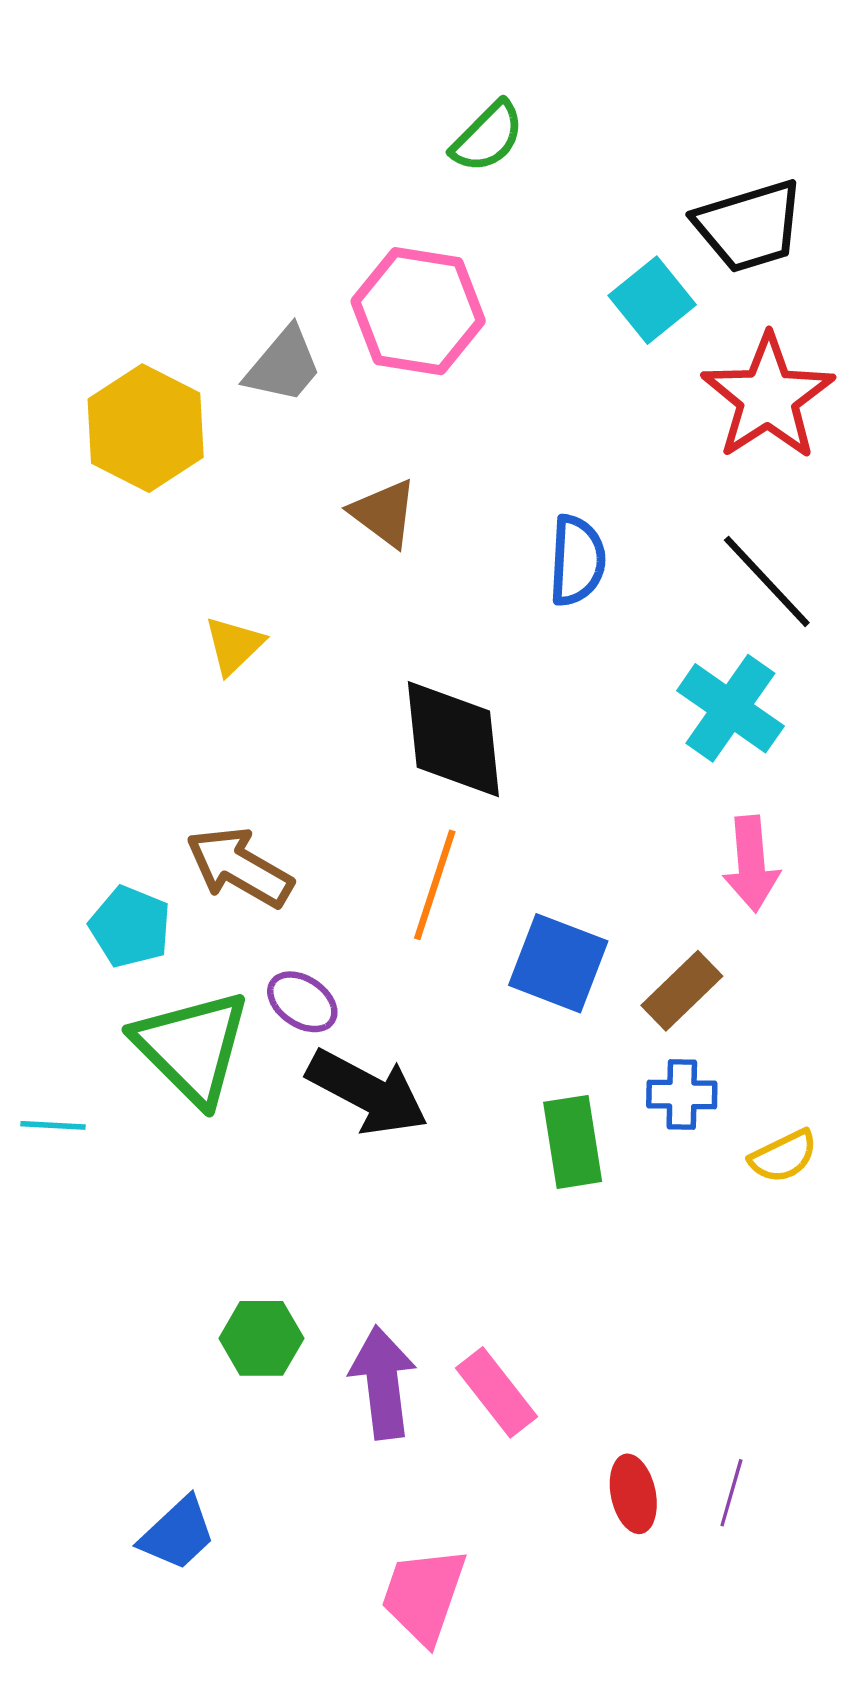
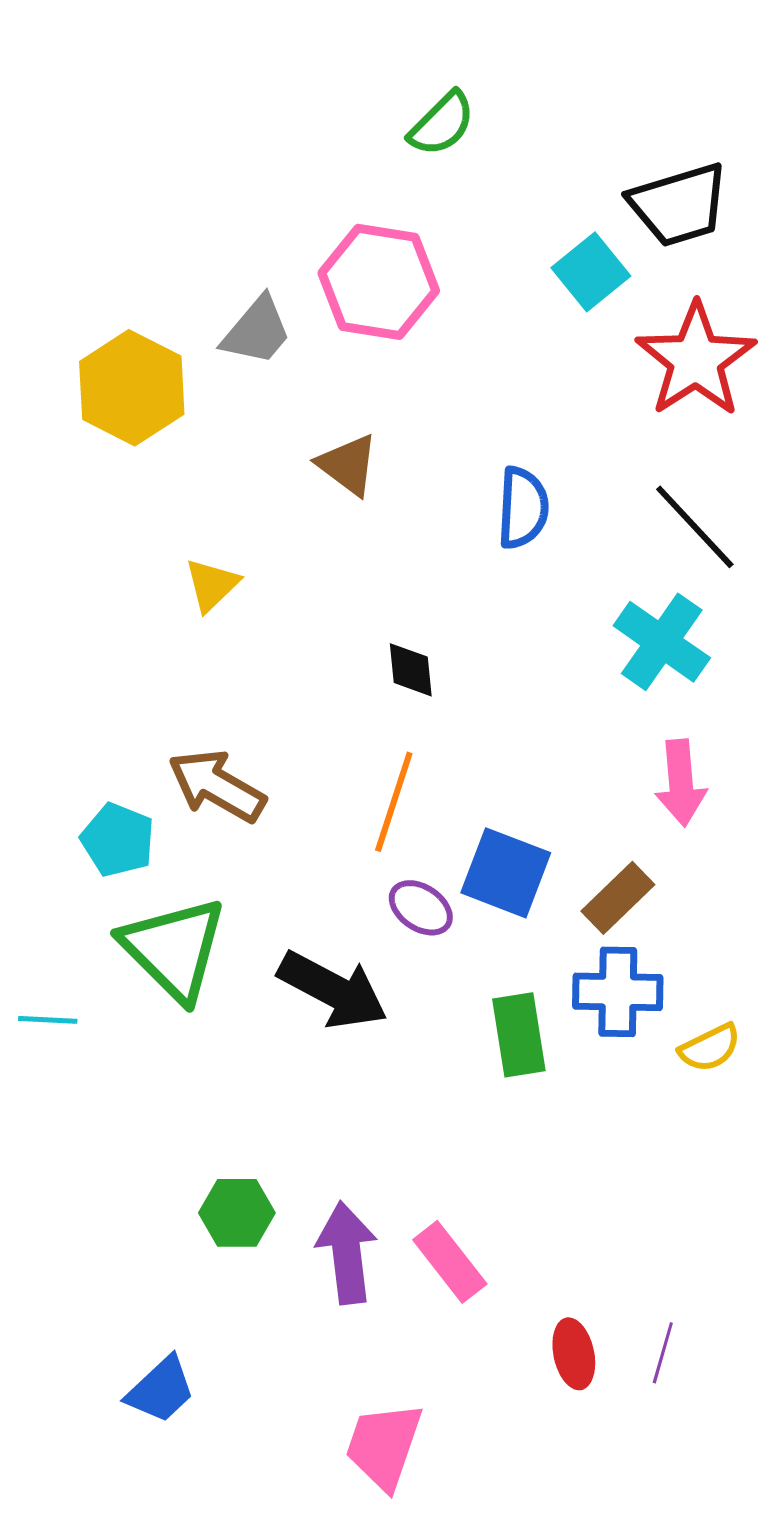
black diamond: (453, 739) -> (411, 670), size x0.5
purple ellipse: (302, 1002) -> (421, 908), moved
blue cross: (682, 1094) -> (618, 992), size x1.4

